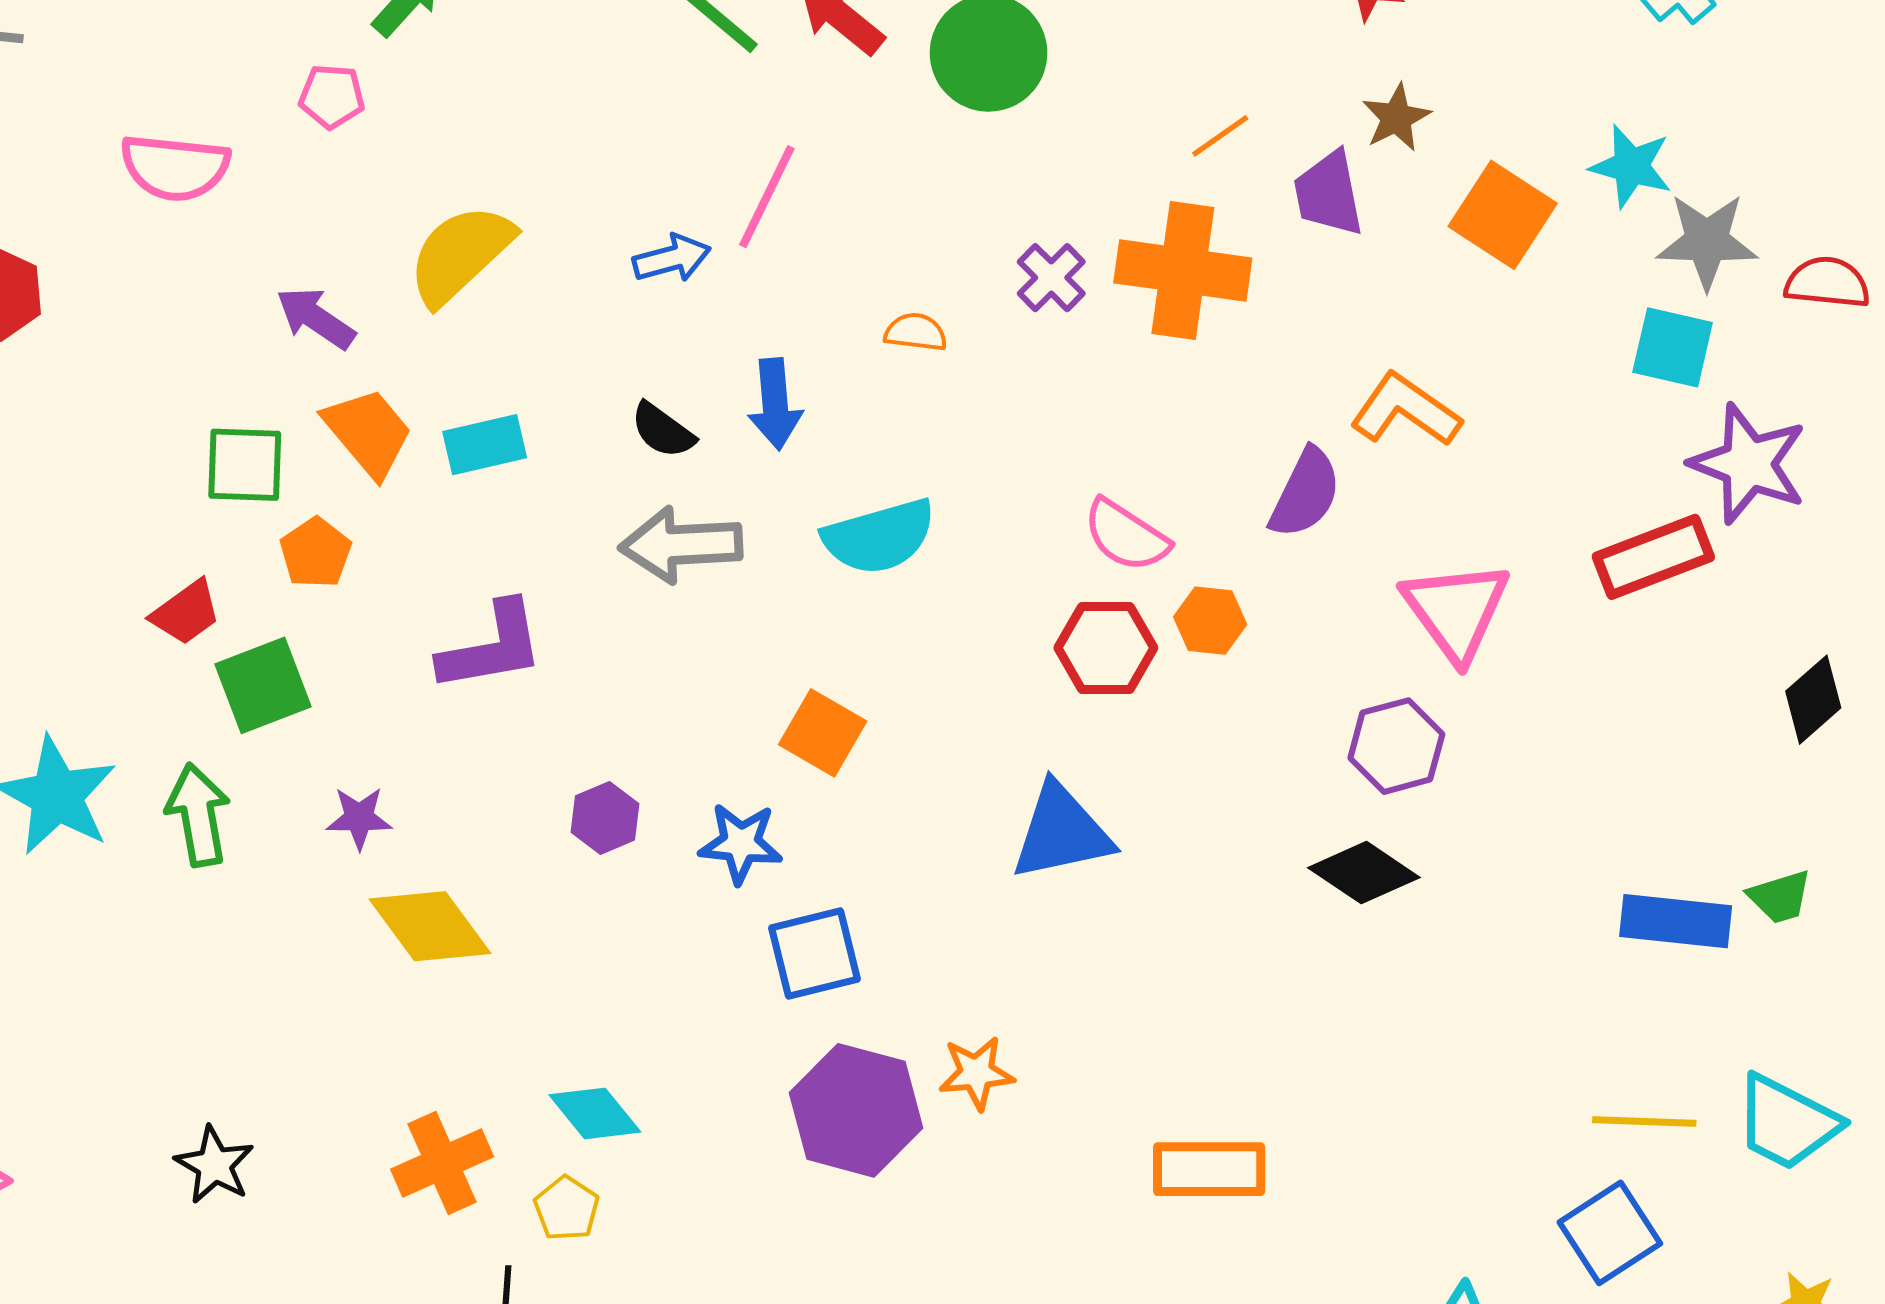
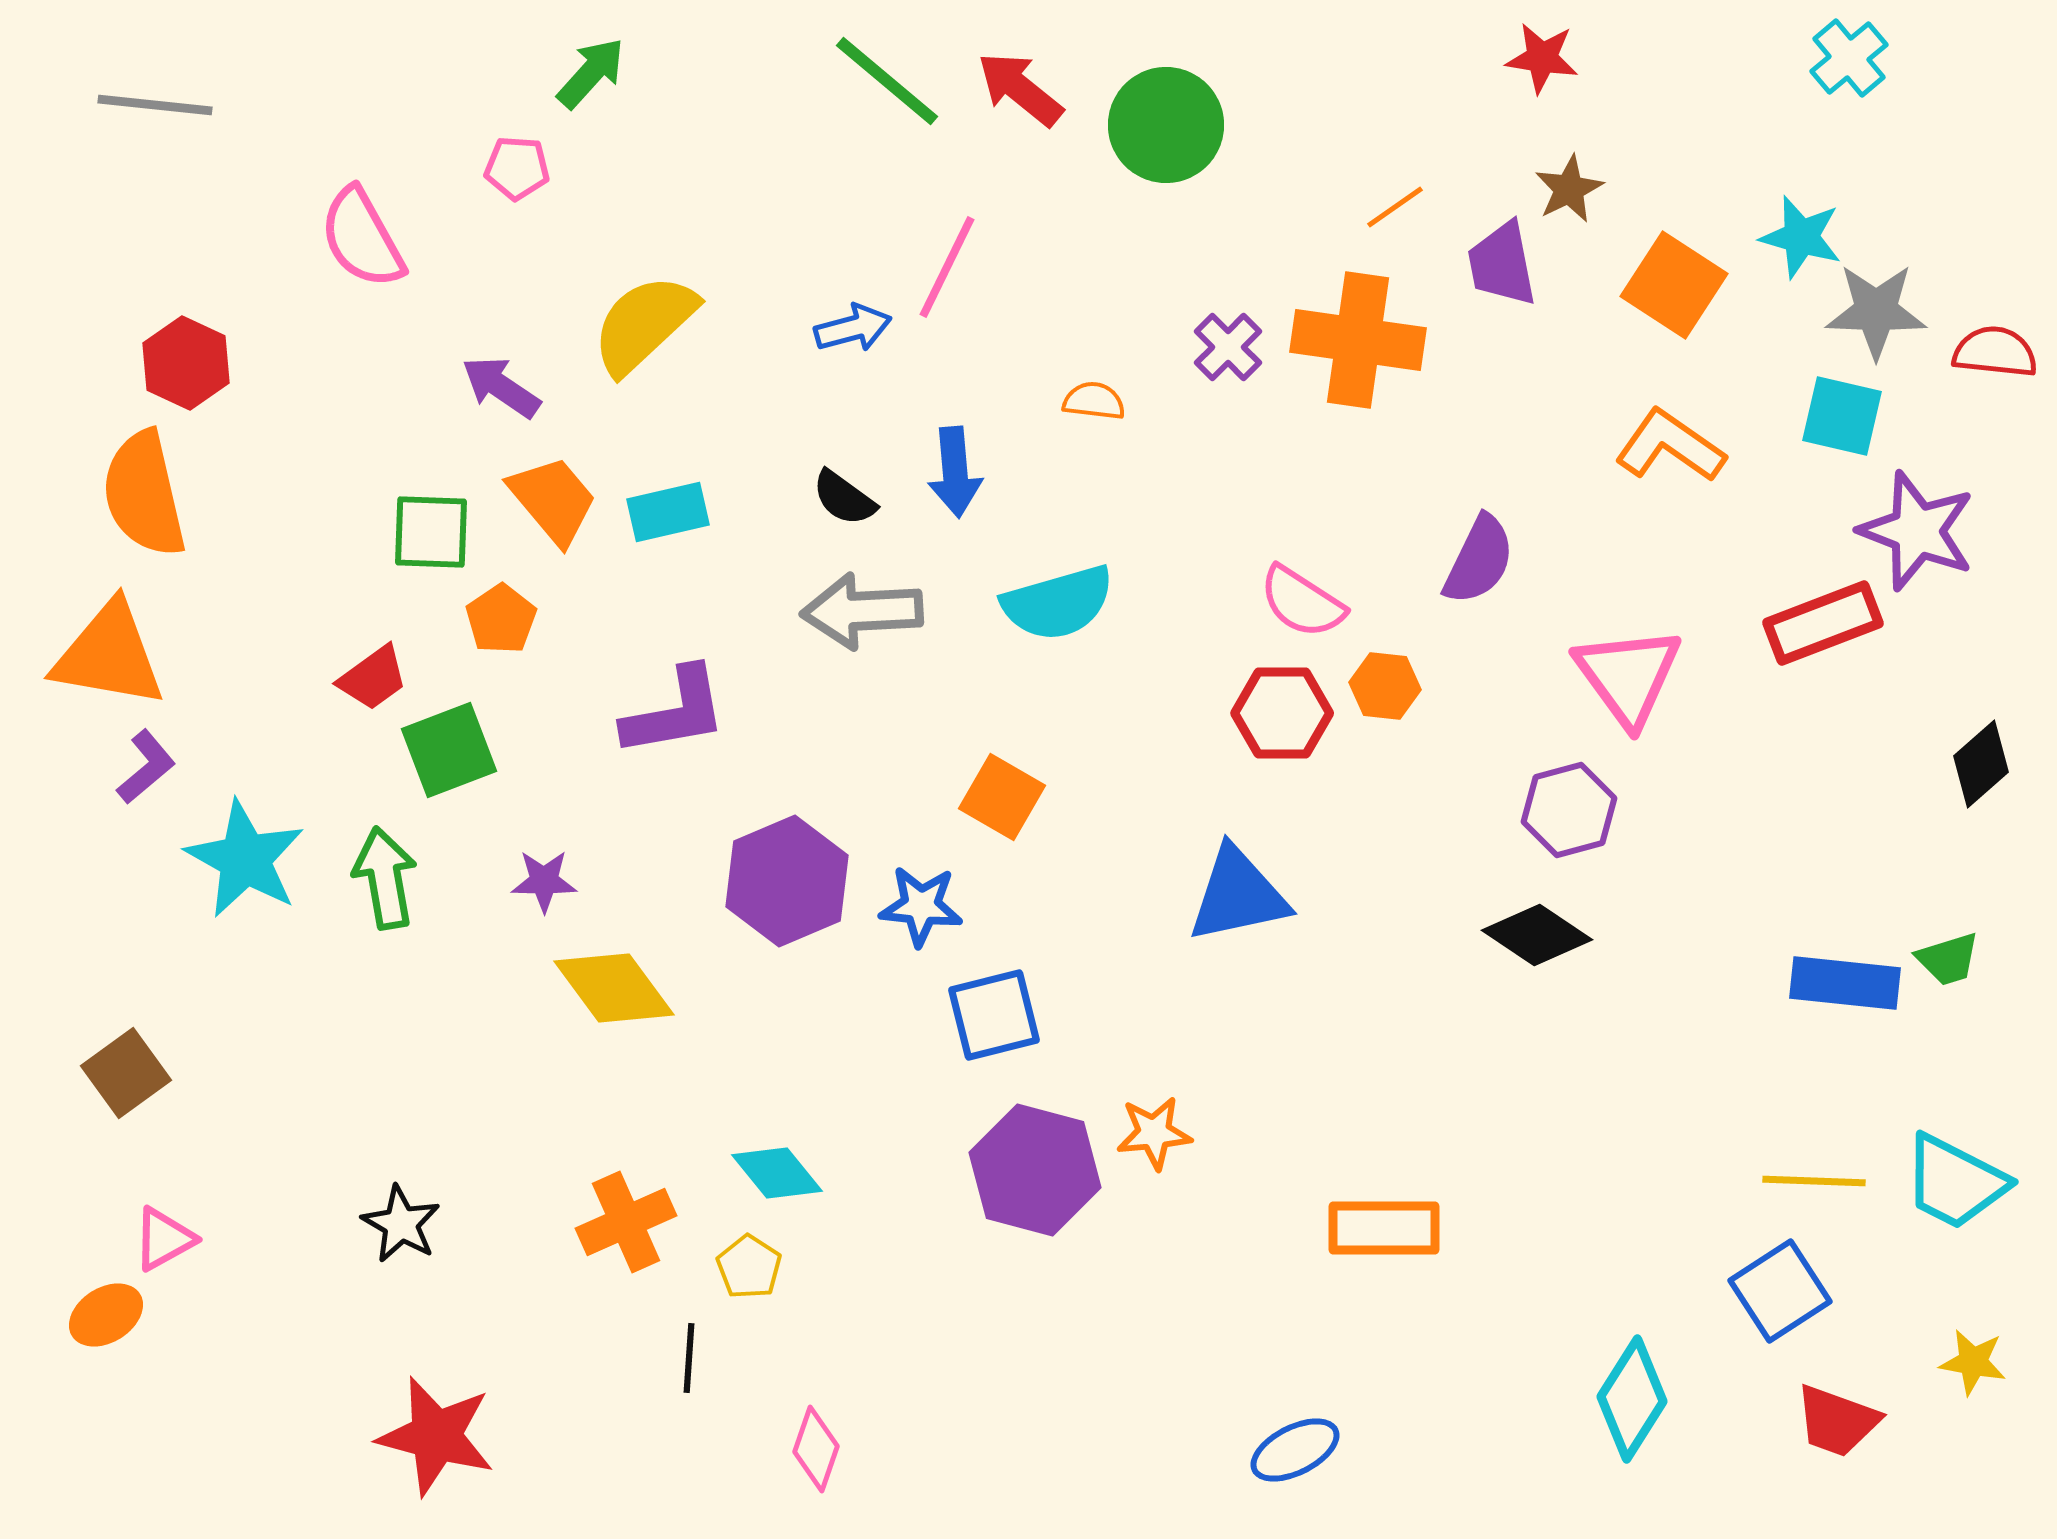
pink semicircle: (175, 167) -> (362, 238), turned 55
orange L-shape: (1405, 410) -> (1670, 446), moved
purple hexagon: (605, 818) -> (787, 881), size x1.8

